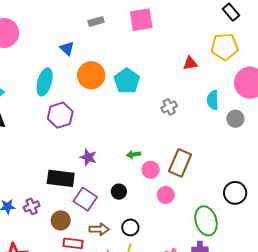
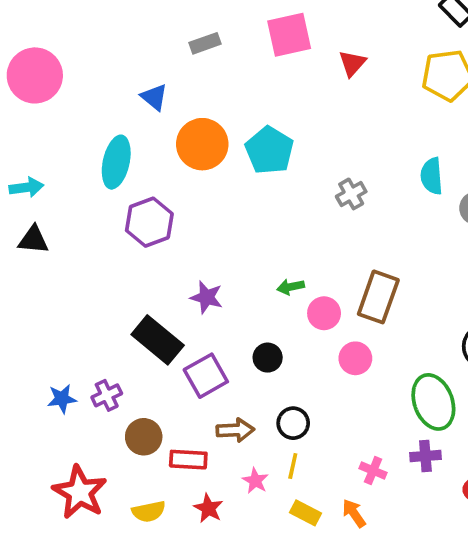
red triangle: (190, 63) -> (352, 63), moved, turned -35
black rectangle: (61, 178) -> (158, 340), turned 36
purple square: (85, 199) -> (206, 376), turned 30
brown circle: (61, 220) -> (144, 437), moved

